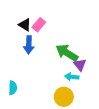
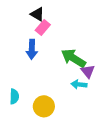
black triangle: (25, 25) -> (37, 14), moved
yellow circle: (64, 97) -> (44, 106), moved

